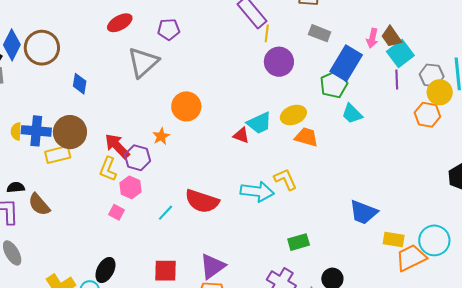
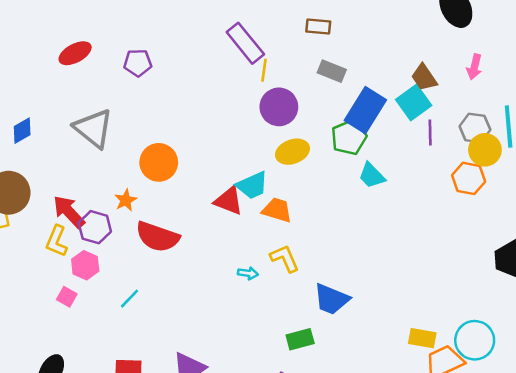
pink arrow: (372, 38) -> (474, 67), moved
cyan square: (400, 53) -> (414, 102), moved
gray triangle: (143, 62) -> (93, 128), moved, turned -40
blue diamond: (80, 84) -> (22, 131), turned 50
yellow ellipse: (293, 115) -> (292, 152), moved
red triangle: (241, 135) -> (229, 201), size x1.4
orange trapezoid: (306, 137) -> (277, 210), moved
cyan arrow: (257, 191) -> (248, 273), size x0.5
red semicircle: (202, 201) -> (158, 237), moved
blue trapezoid: (363, 212) -> (331, 299), moved

